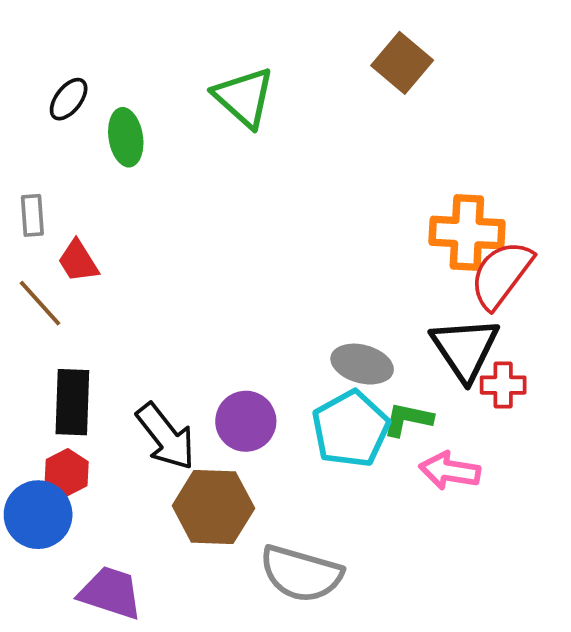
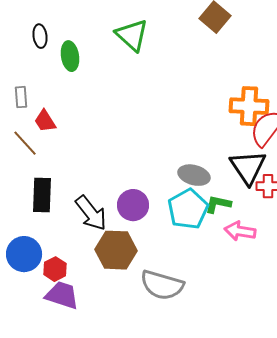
black ellipse: (69, 99) -> (40, 36), turned -45
red hexagon: (67, 473) -> (55, 269), moved

